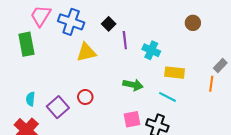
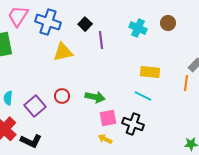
cyan cross: (151, 50) -> (138, 28), moved
green arrow: (133, 85) -> (95, 97), moved

